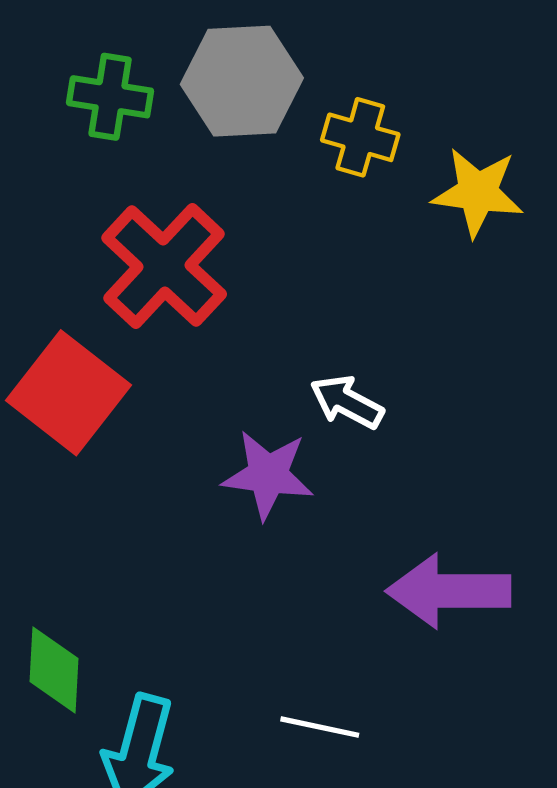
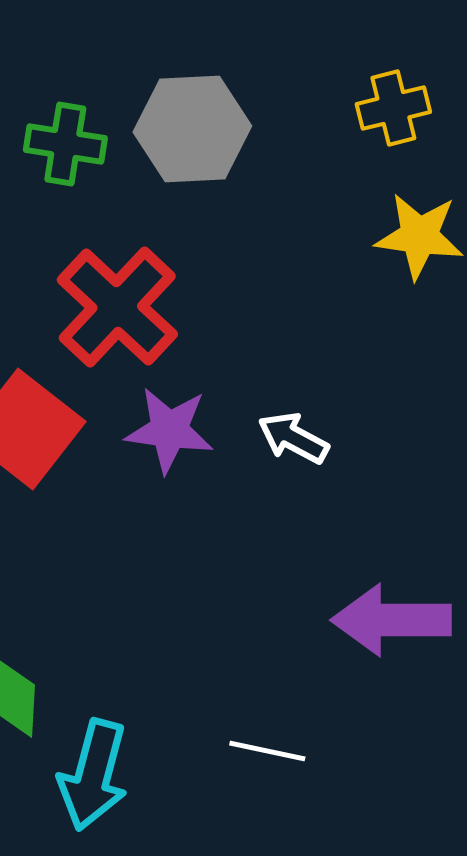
yellow cross: (360, 137) -> (393, 108), moved, turned -30
purple star: (268, 475) -> (169, 430), moved

